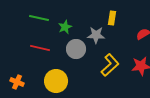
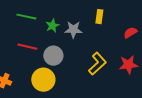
gray star: (96, 35) -> (73, 30), moved
gray circle: (76, 49) -> (53, 56), moved

